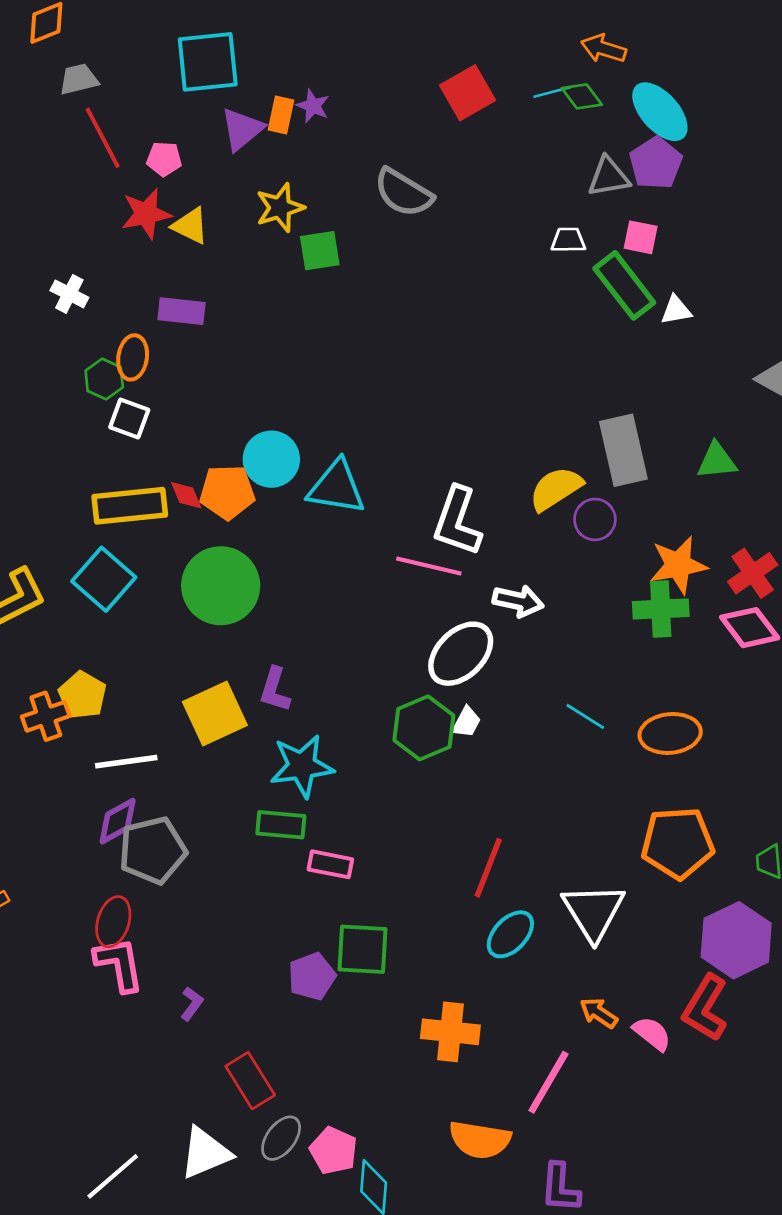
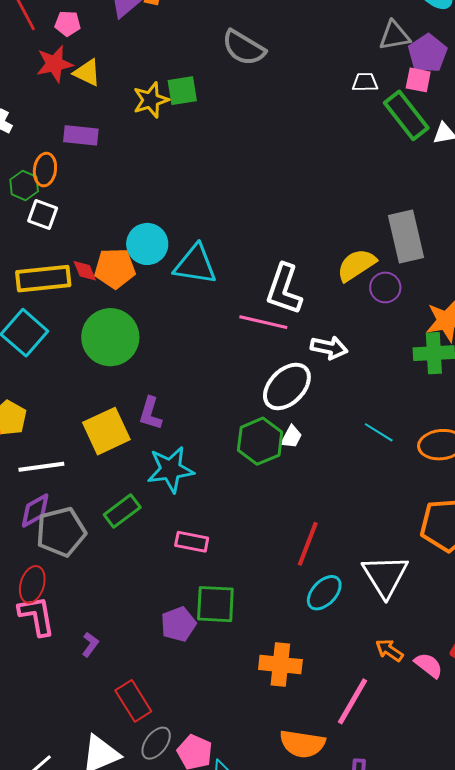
purple pentagon: (656, 163) -> (428, 53), moved
yellow star: (280, 208) -> (151, 100), moved
green rectangle: (281, 825) -> (122, 511), moved, turned -42

